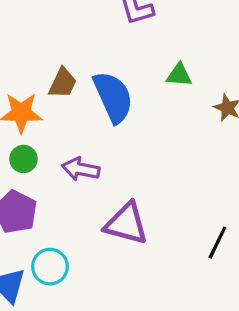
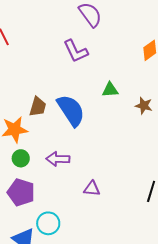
purple triangle: (126, 224) -> (92, 189), size x0.6

